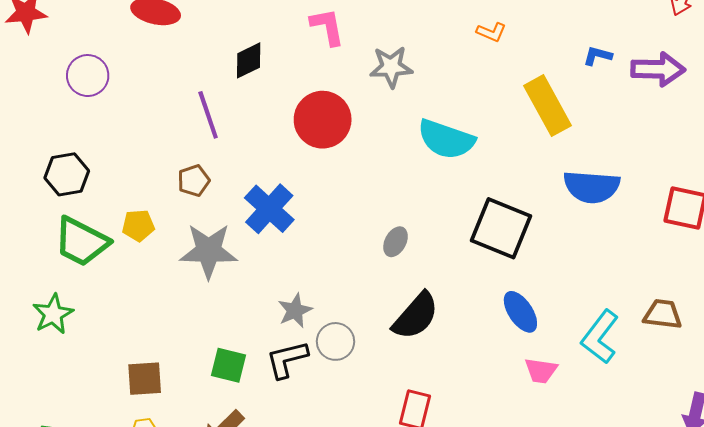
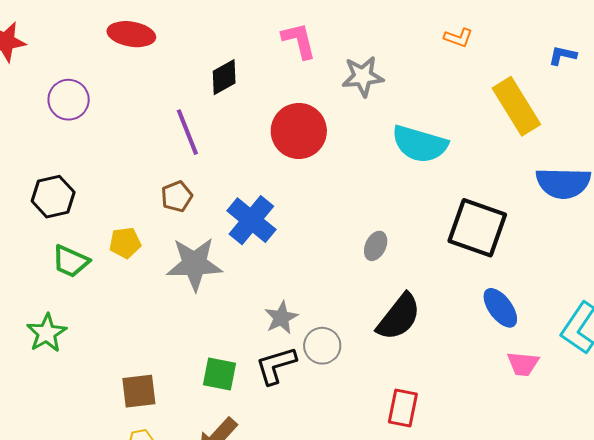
green trapezoid: (81, 242) -> (71, 261), size x0.7

